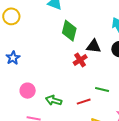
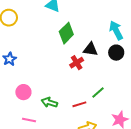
green diamond: (69, 31) -> (66, 33), turned 30
green line: (102, 89) -> (98, 93), turned -56

